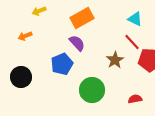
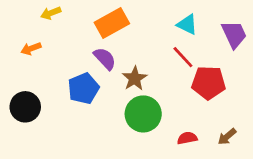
brown star: (115, 60) -> (135, 78), moved
green circle: (92, 90) -> (143, 114), moved

